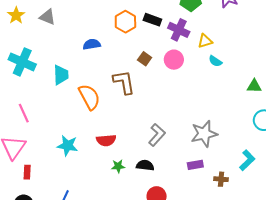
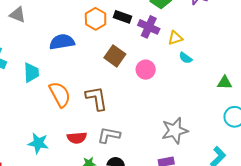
blue semicircle: (92, 44) -> (62, 42), size x1.4
brown square: (145, 59) -> (115, 56), size x1.5
pink circle: (174, 60) -> (146, 70), moved
brown L-shape: (124, 82) -> (97, 98), moved
gray L-shape: (157, 135) -> (109, 135), moved, turned -120

